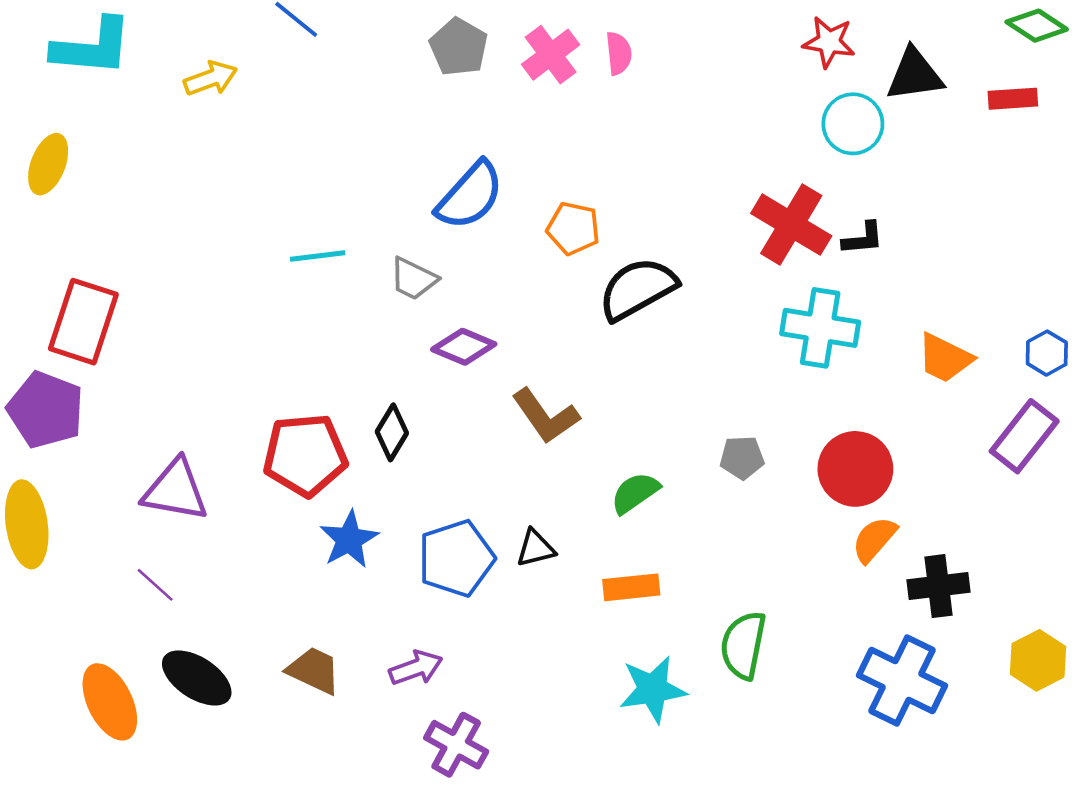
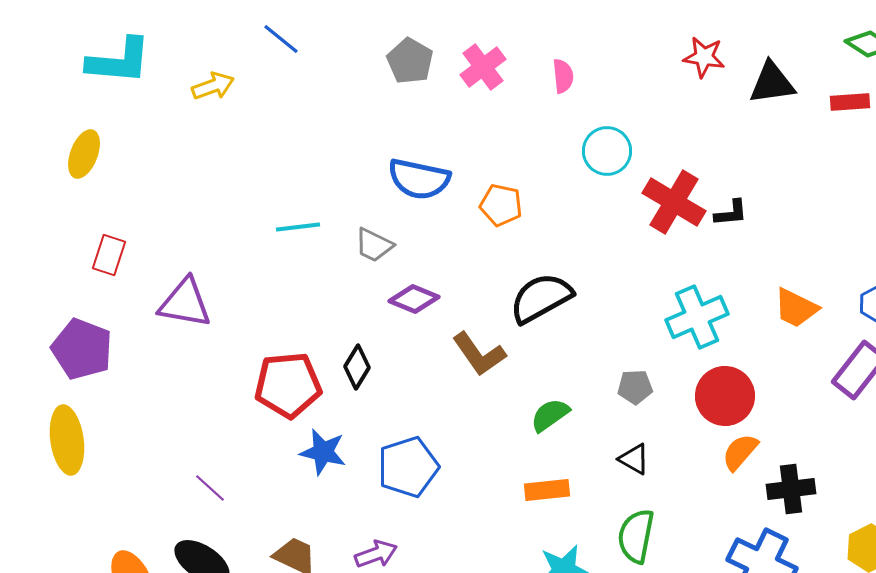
pink semicircle: (619, 53) -> (563, 76), moved
cyan circle: (853, 124) -> (607, 151), moved
blue semicircle: (470, 196) -> (419, 179), turned 60
black semicircle: (638, 289) -> (541, 298), moved
red rectangle: (83, 322) -> (109, 255), moved, size x0.6
cyan cross: (820, 328) -> (697, 317), moved, turned -32
purple triangle: (175, 490) -> (185, 303), moved
blue star: (349, 539) -> (323, 452), turned -30
black triangle: (536, 548) -> (634, 459), moved, turned 44
purple line: (155, 585) -> (210, 488), moved

